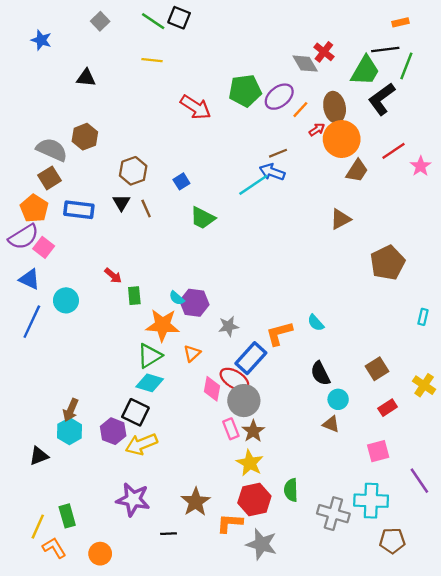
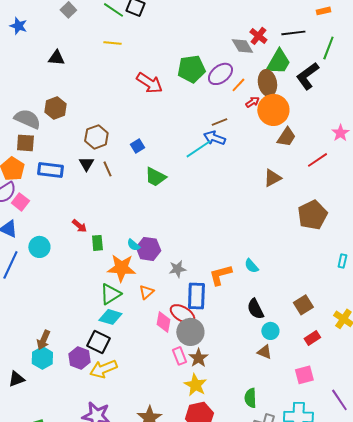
black line: (385, 49) -> (293, 33), moved
green trapezoid: (365, 71) -> (278, 62), moved
red line: (393, 151) -> (317, 160), moved
brown square: (49, 178) -> (25, 143), turned 36
blue rectangle: (251, 358) -> (196, 296), turned -40
green semicircle: (291, 490) -> (250, 398), moved

